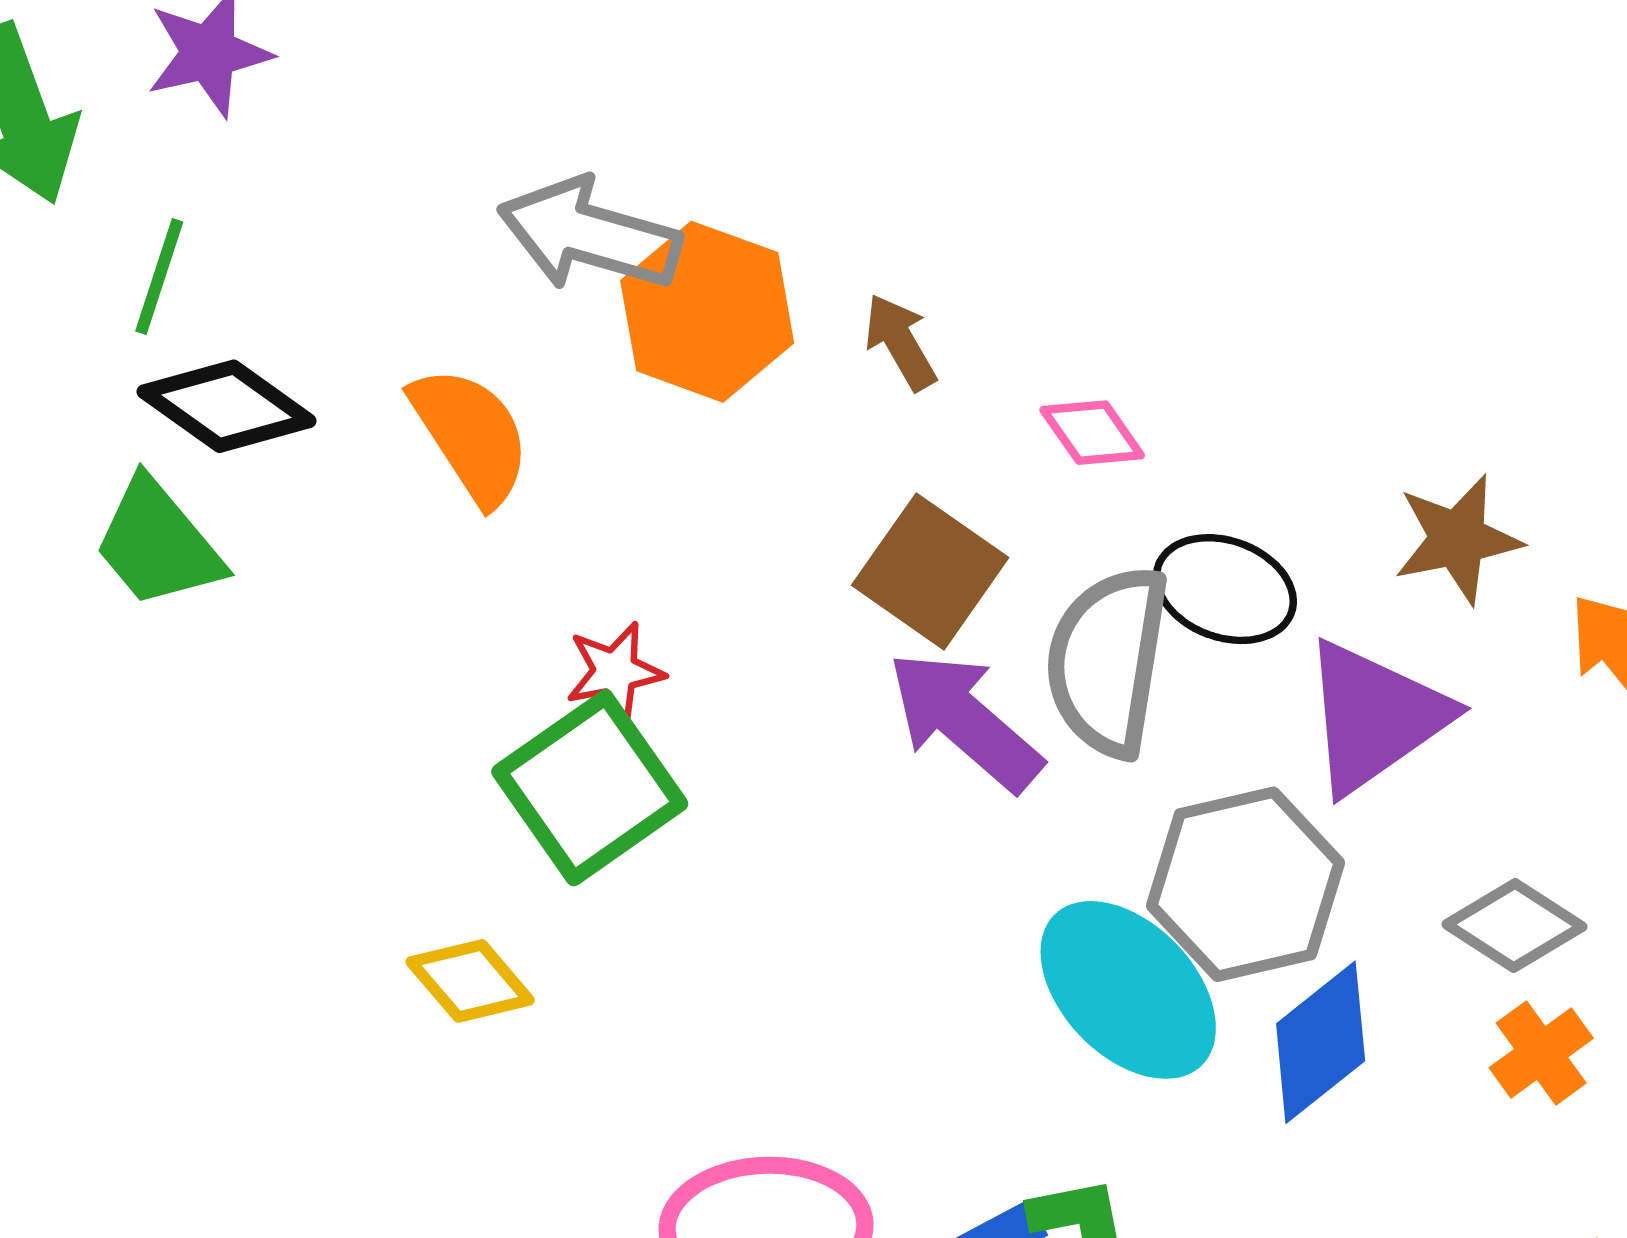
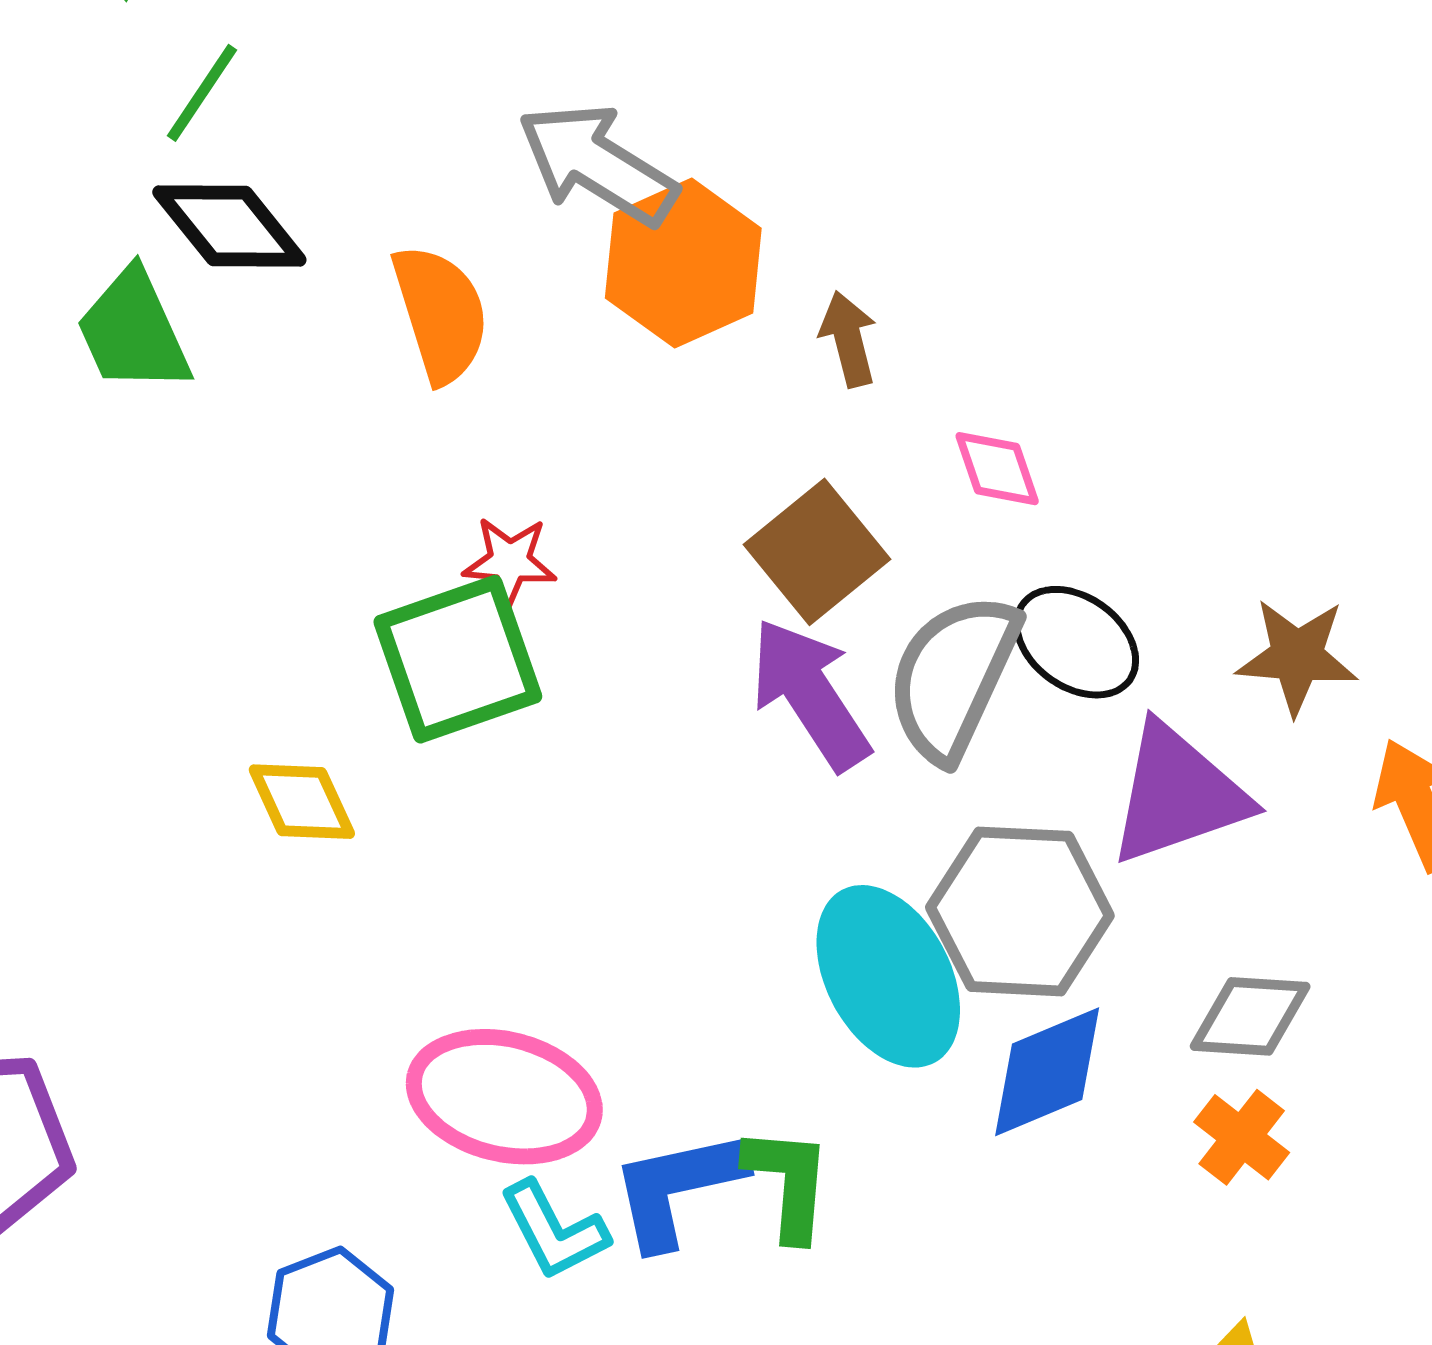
gray diamond: (1514, 925) -> (1250, 1016), turned -45
orange cross: (1541, 1053) -> (1242, 1137), turned -32

